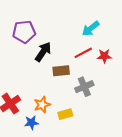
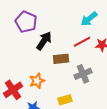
purple pentagon: (24, 32) -> (26, 22), turned 30
orange star: (42, 105) -> (37, 81), moved

